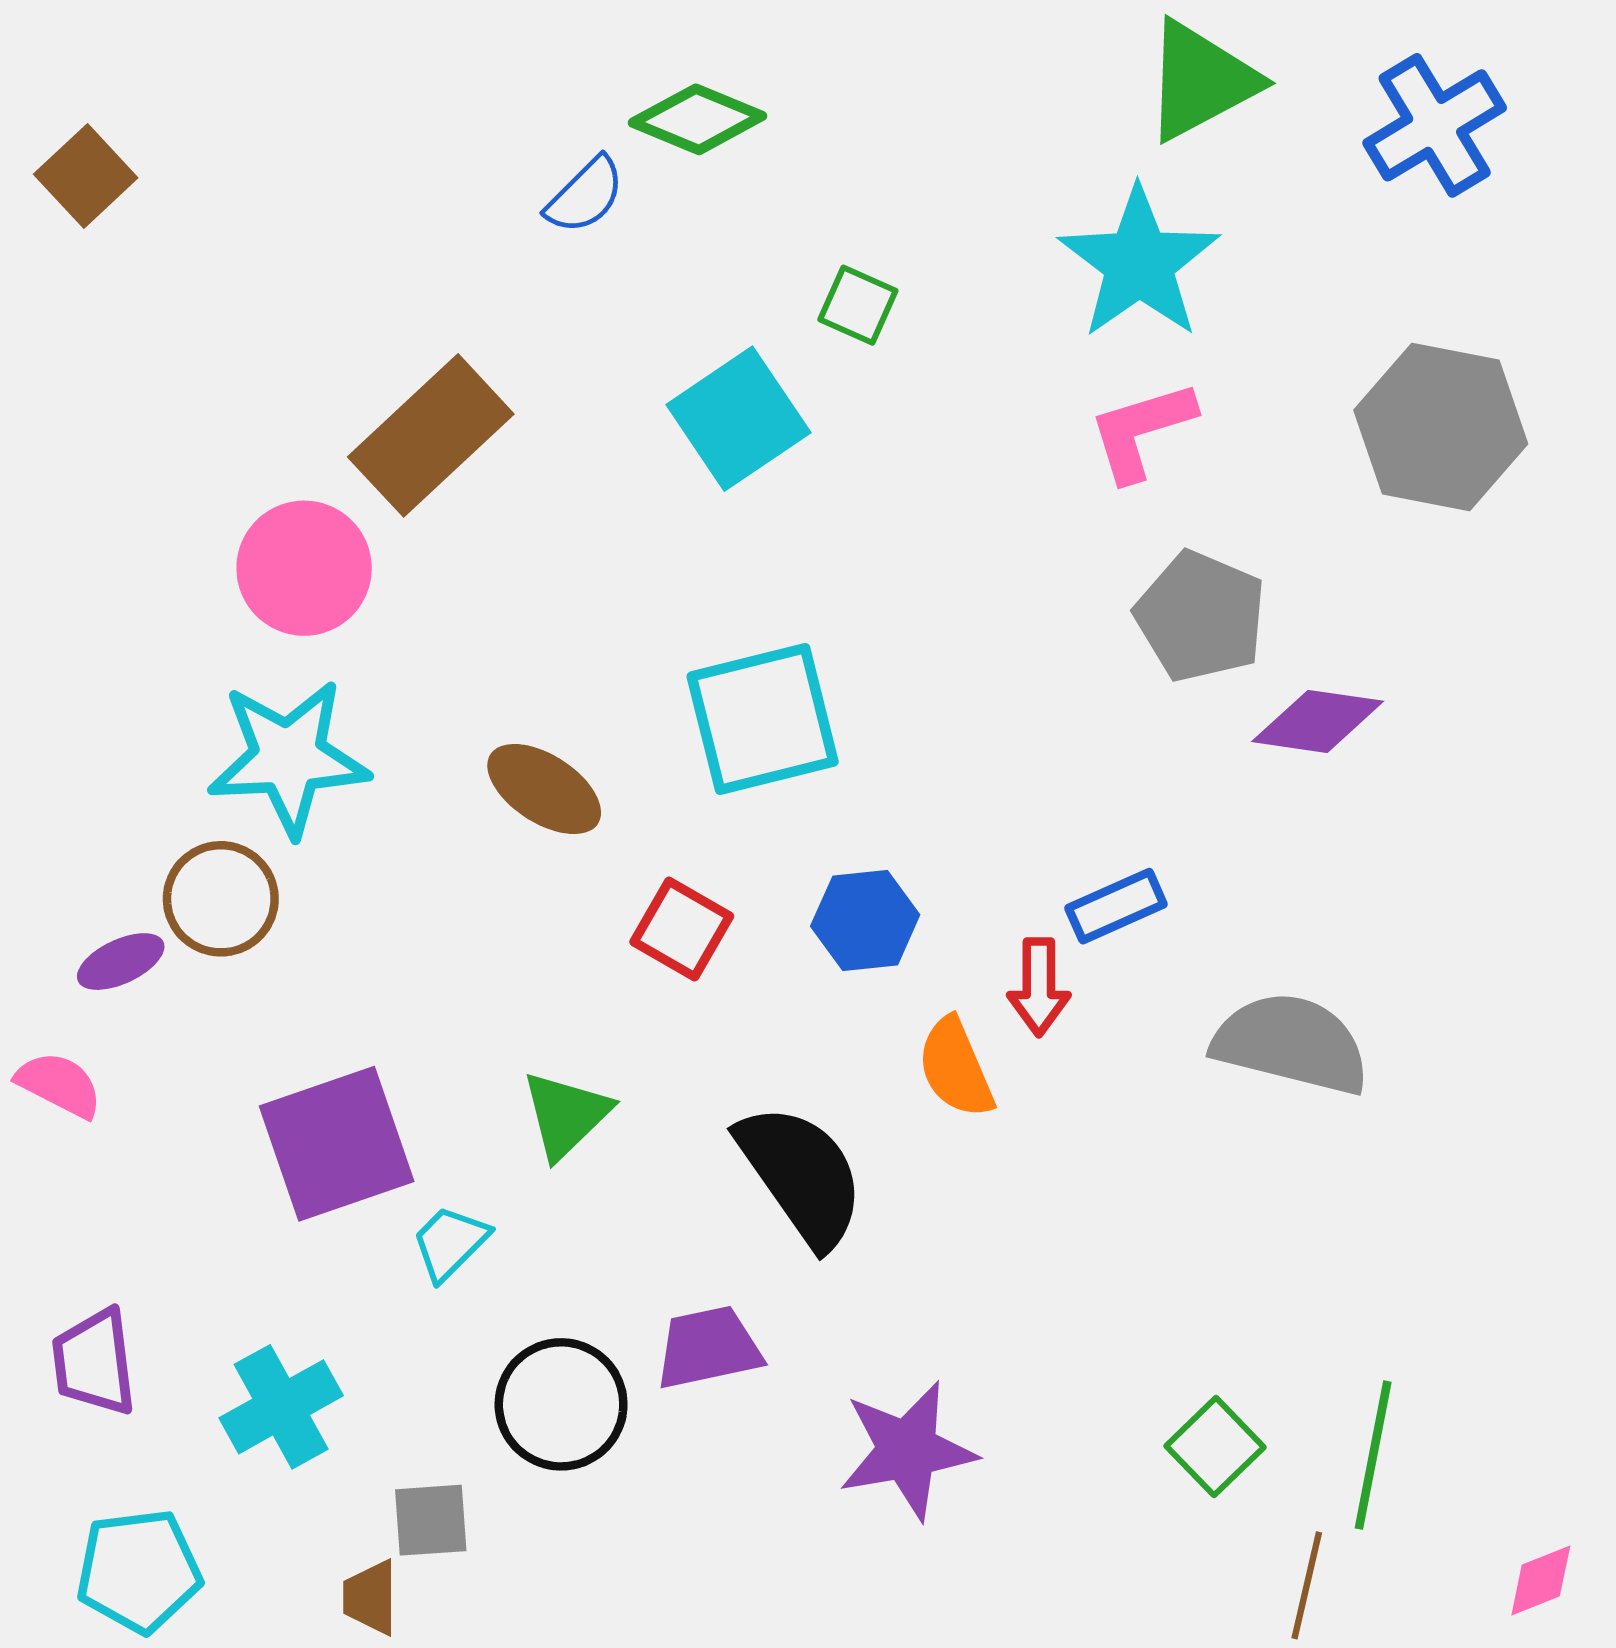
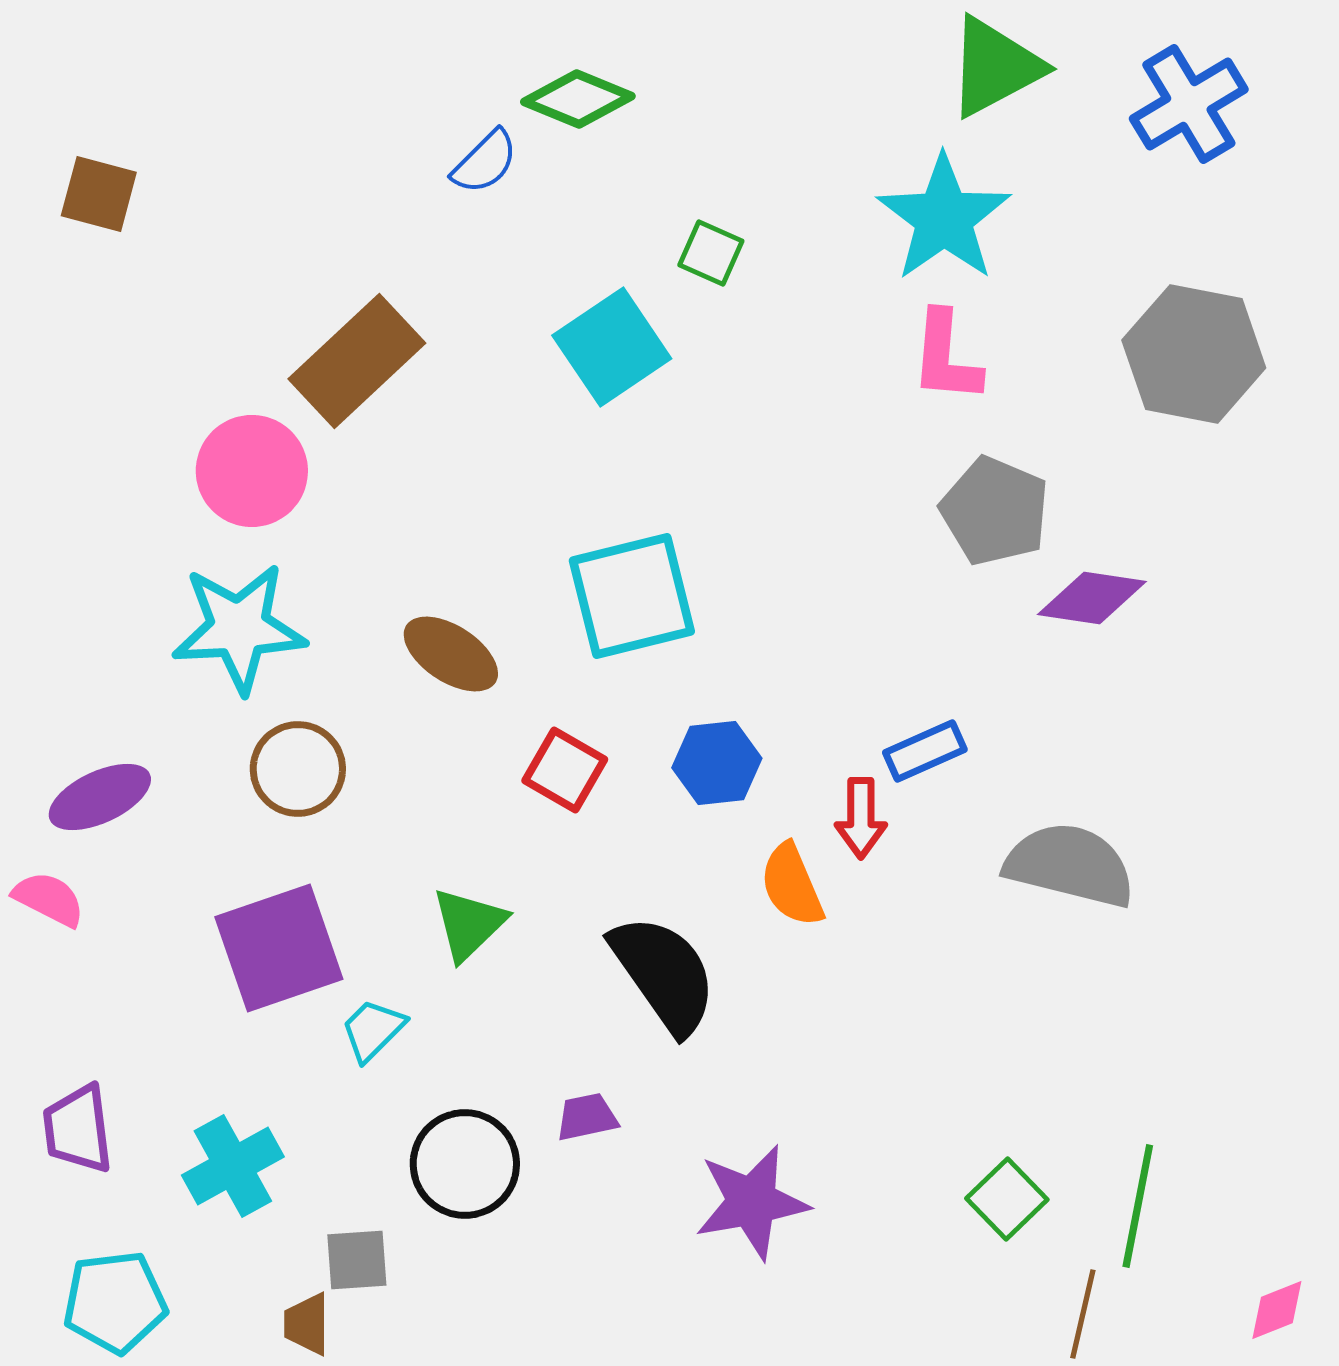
brown square: (86, 176) -> (99, 194), moved, turned -32
pink L-shape: (1141, 431) -> (946, 357), turned -68
brown circle: (221, 899) -> (298, 769), moved
purple ellipse: (121, 962) -> (100, 797), size x1.4
purple trapezoid: (708, 1348) -> (587, 1117), size x0.7

